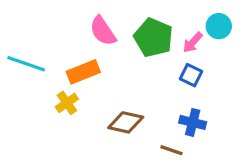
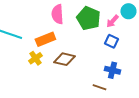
pink semicircle: (103, 31) -> (57, 14), turned 30
brown diamond: (126, 122) -> (64, 59), moved

